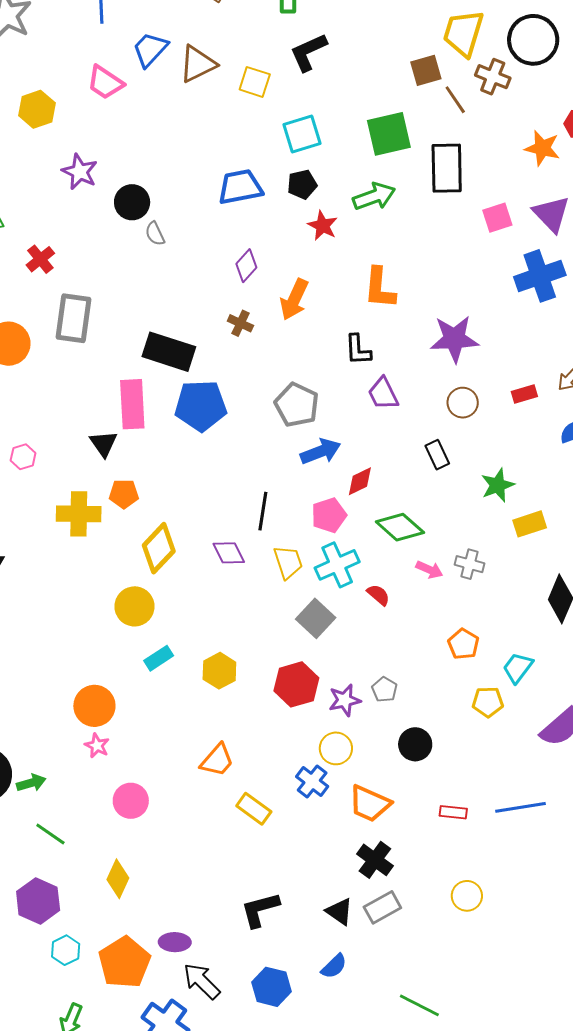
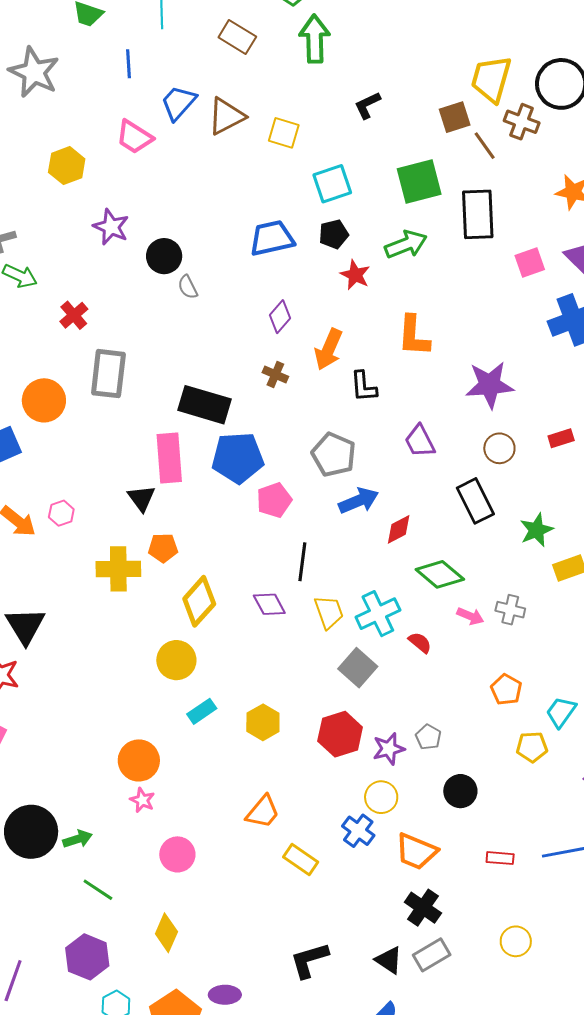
black L-shape: (308, 52) -> (367, 105), moved, size x0.7
black L-shape: (358, 350) -> (364, 387), moved
black rectangle: (437, 455) -> (475, 501), size x1.5
pink pentagon: (329, 515) -> (274, 500), moved

